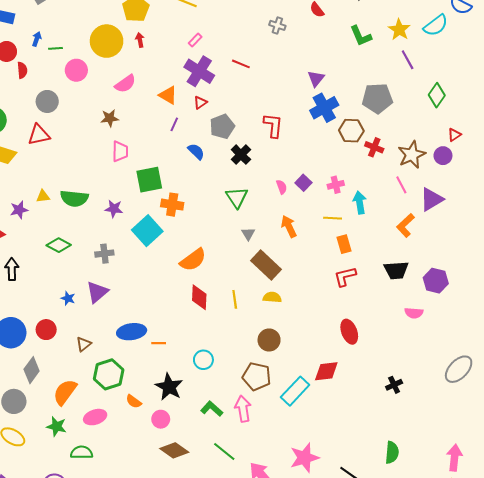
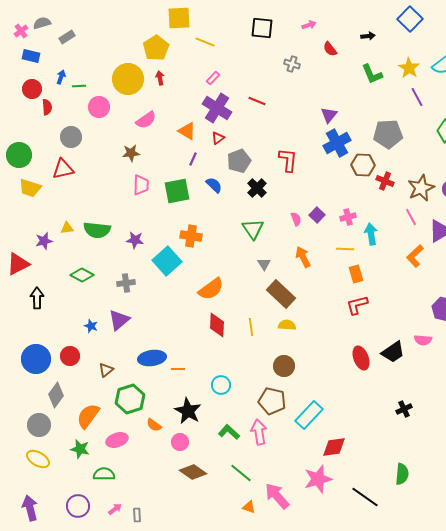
green square: (149, 180) -> (177, 191), moved
black trapezoid: (396, 270) -> (393, 352), moved, turned -30
red diamond: (326, 371) -> (334, 447), moved

